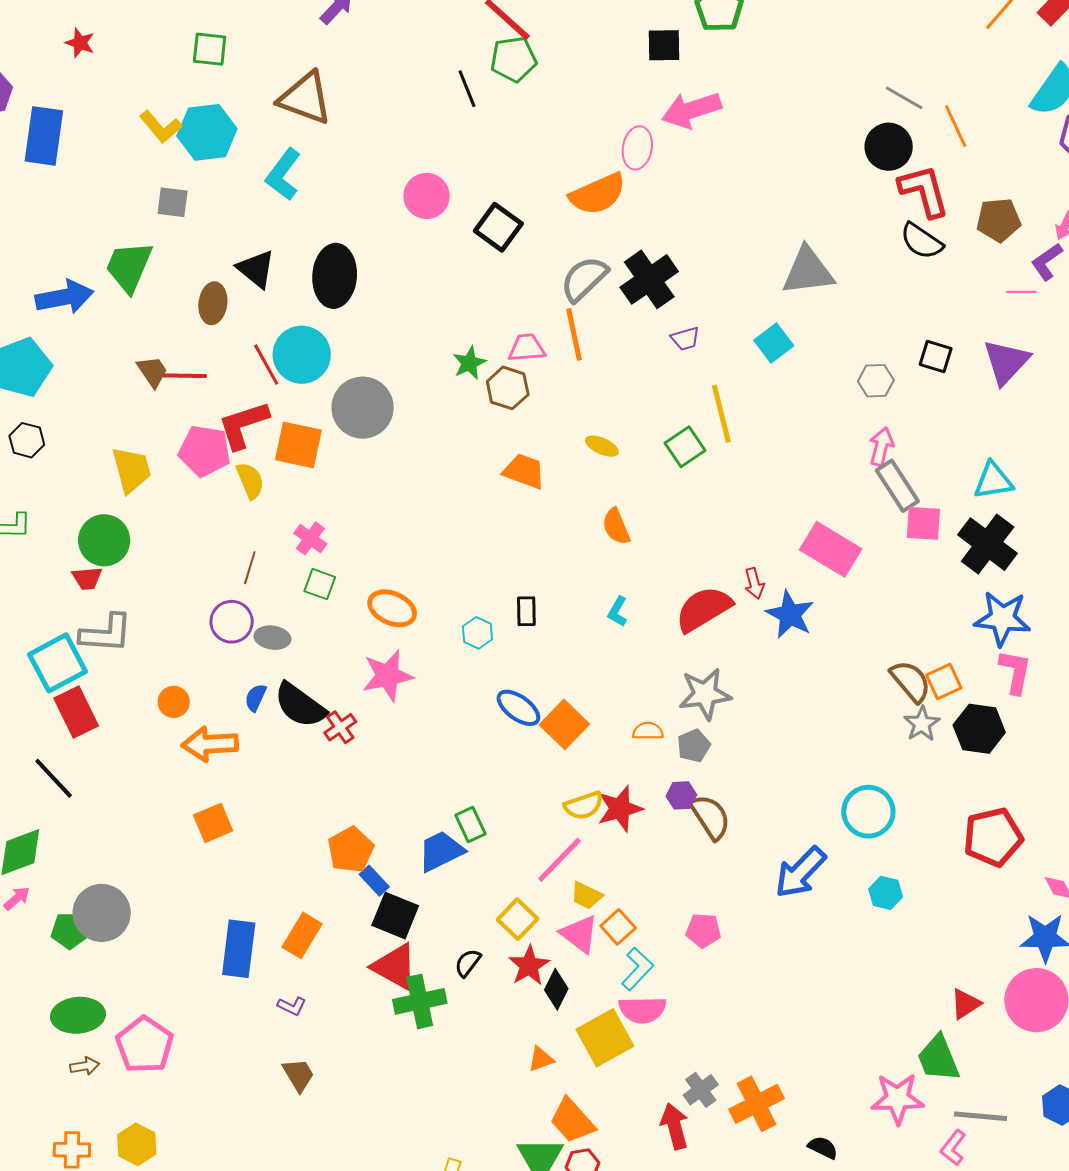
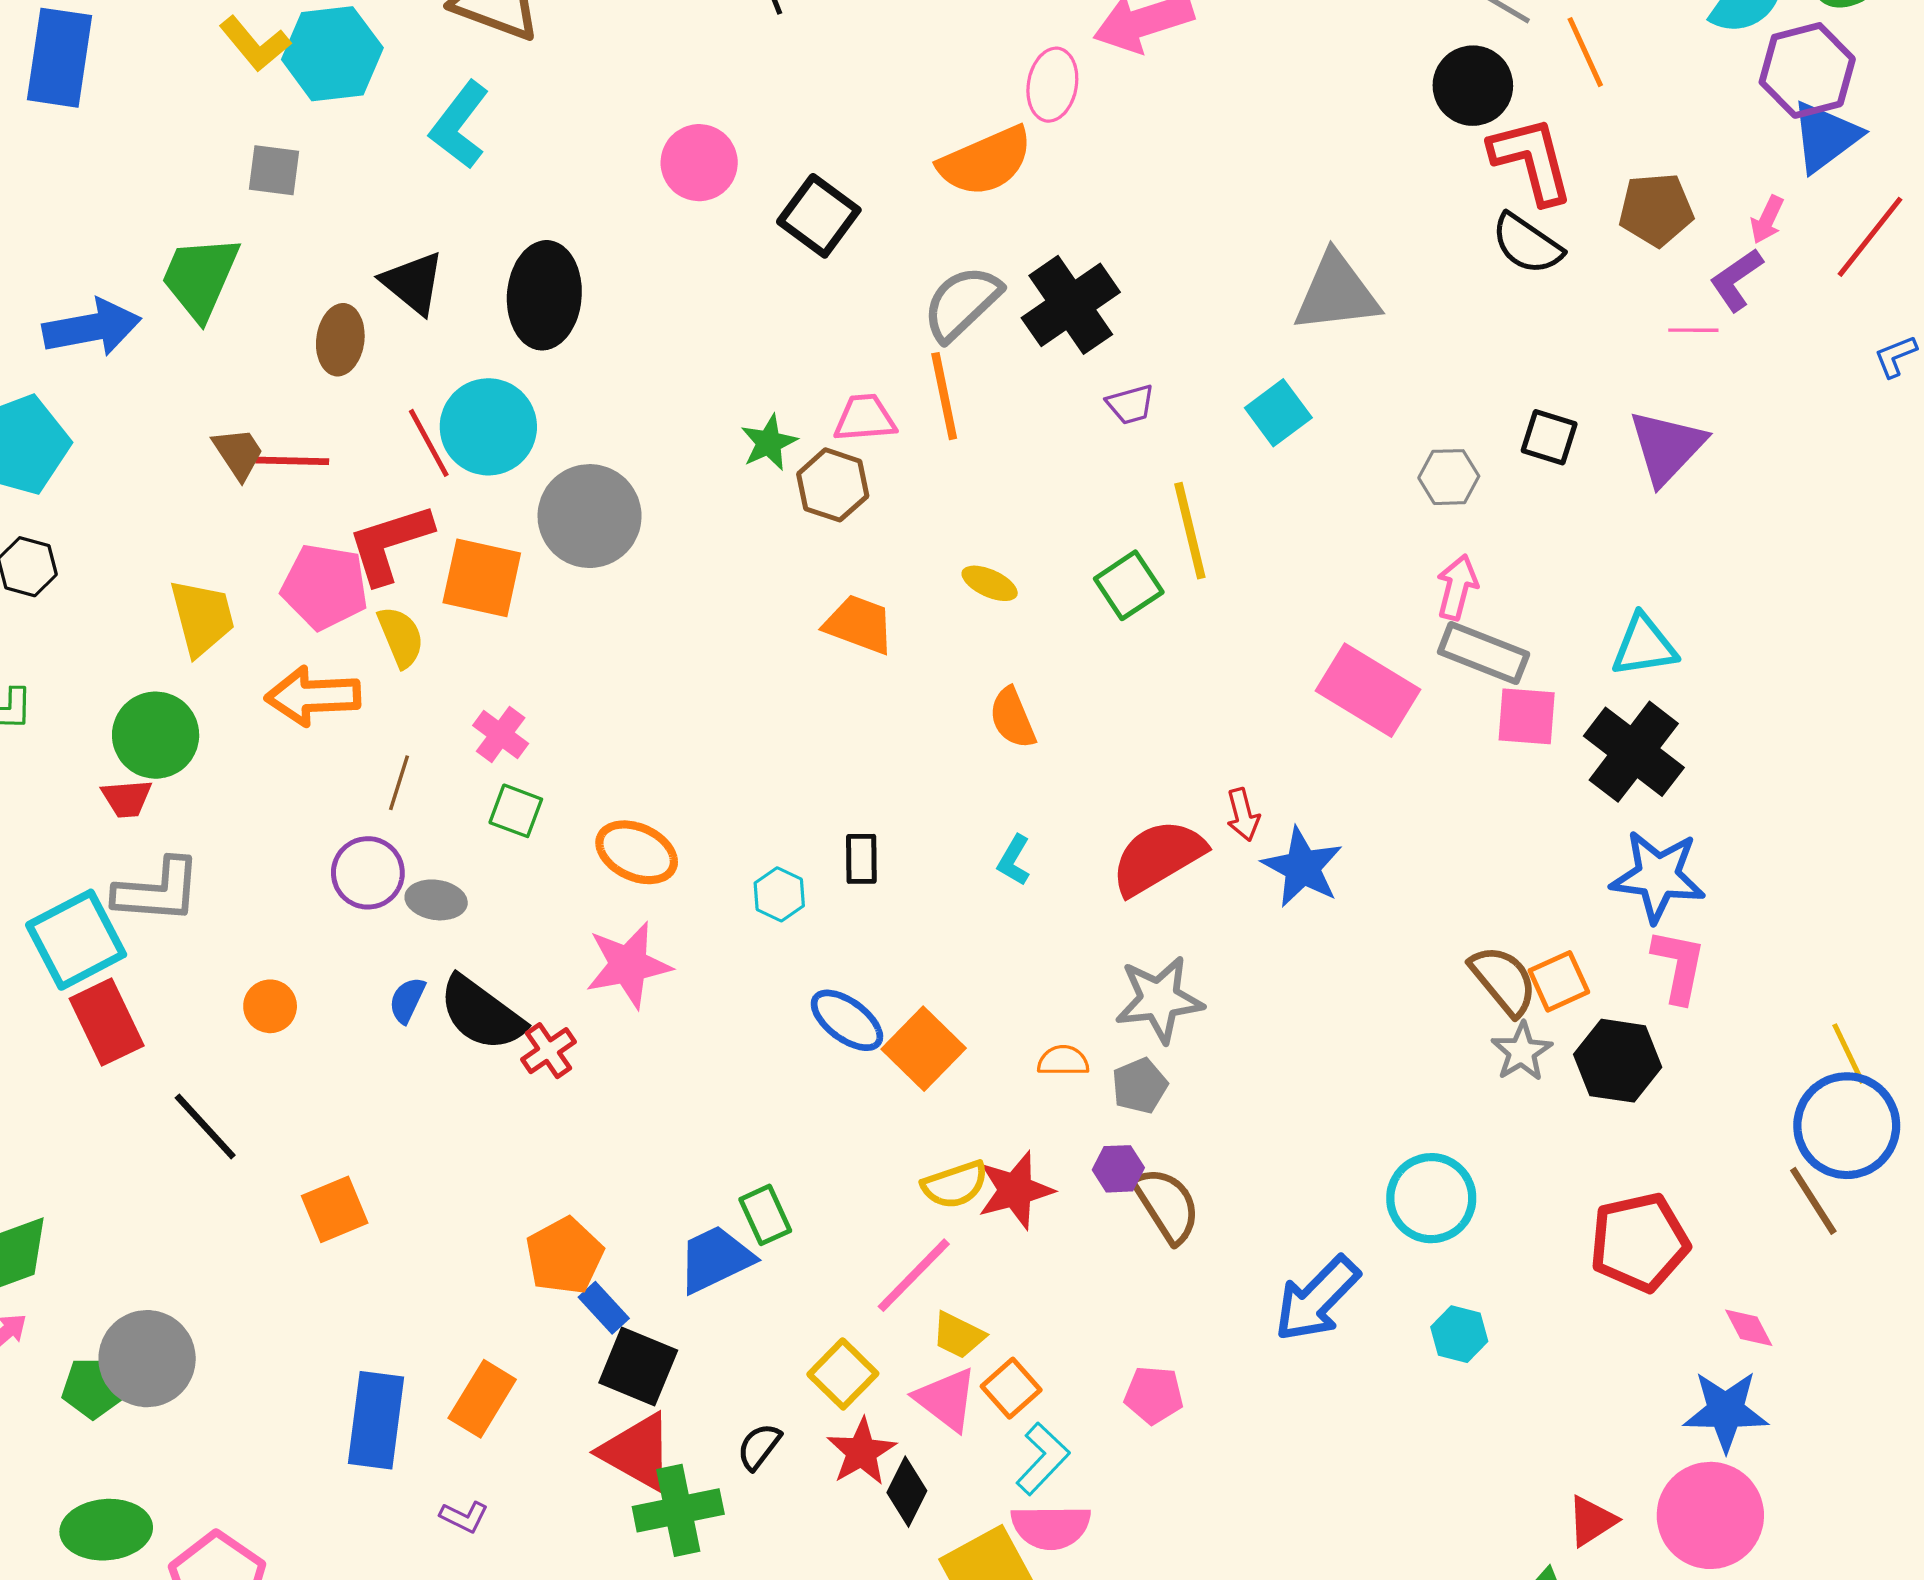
gray rectangle: (897, 486) -> (1484, 653), turned -36
pink rectangle: (831, 549) -> (1368, 690), moved
orange arrow: (210, 744) -> (313, 696), moved
black line: (54, 778) -> (205, 1126), moved

